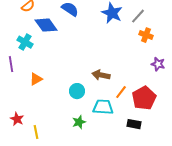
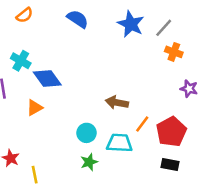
blue diamond: (46, 25) -> (47, 78), moved
cyan circle: (77, 91) -> (87, 133), moved
black rectangle: (134, 124) -> (170, 165), moved

